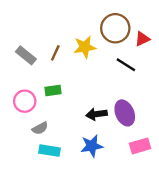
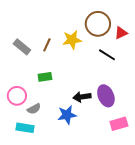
pink circle: (25, 101) -> (17, 96), moved
blue star: (92, 146) -> (67, 115), moved
cyan rectangle: (49, 151) -> (25, 128), moved

